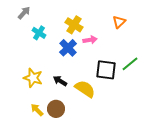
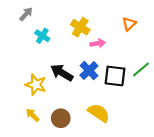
blue cross: (68, 48) -> (89, 71), moved
black arrow: (60, 81) -> (62, 73), moved, size x1.5
yellow semicircle: (85, 89) -> (99, 113), moved
yellow arrow: (37, 110) -> (33, 115), moved

